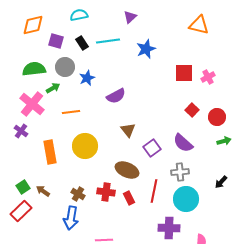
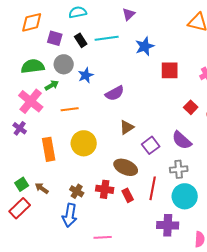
red square: (184, 73) -> (170, 70), moved
brown triangle: (128, 130) -> (127, 127), turned 35

